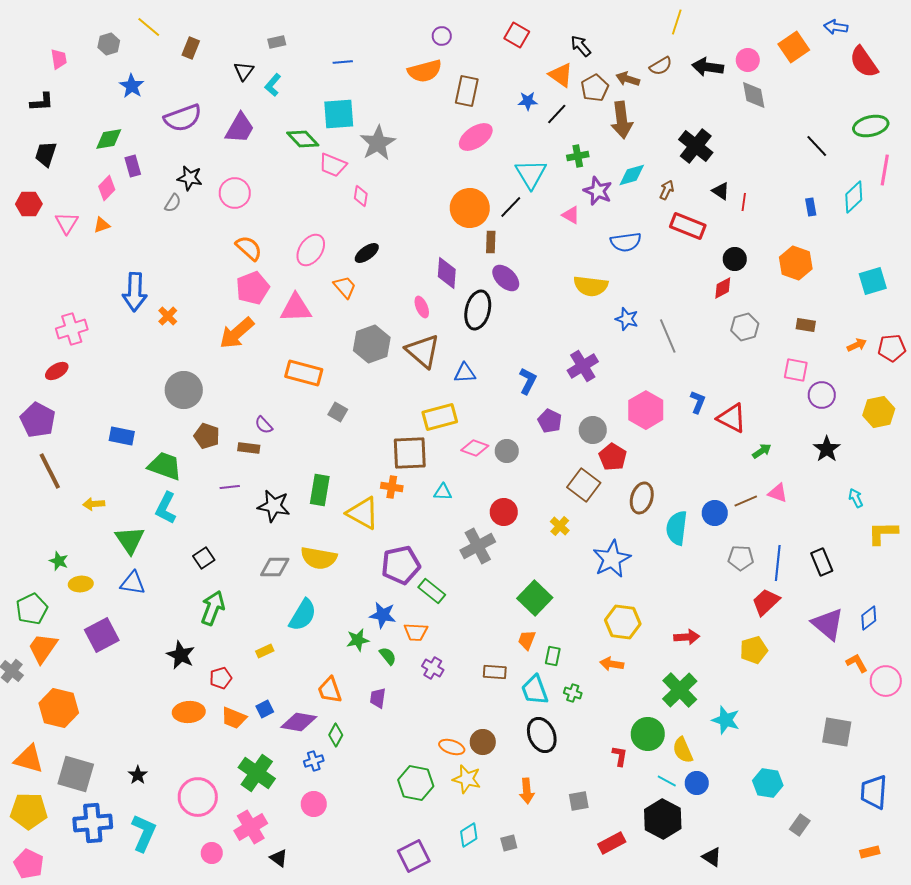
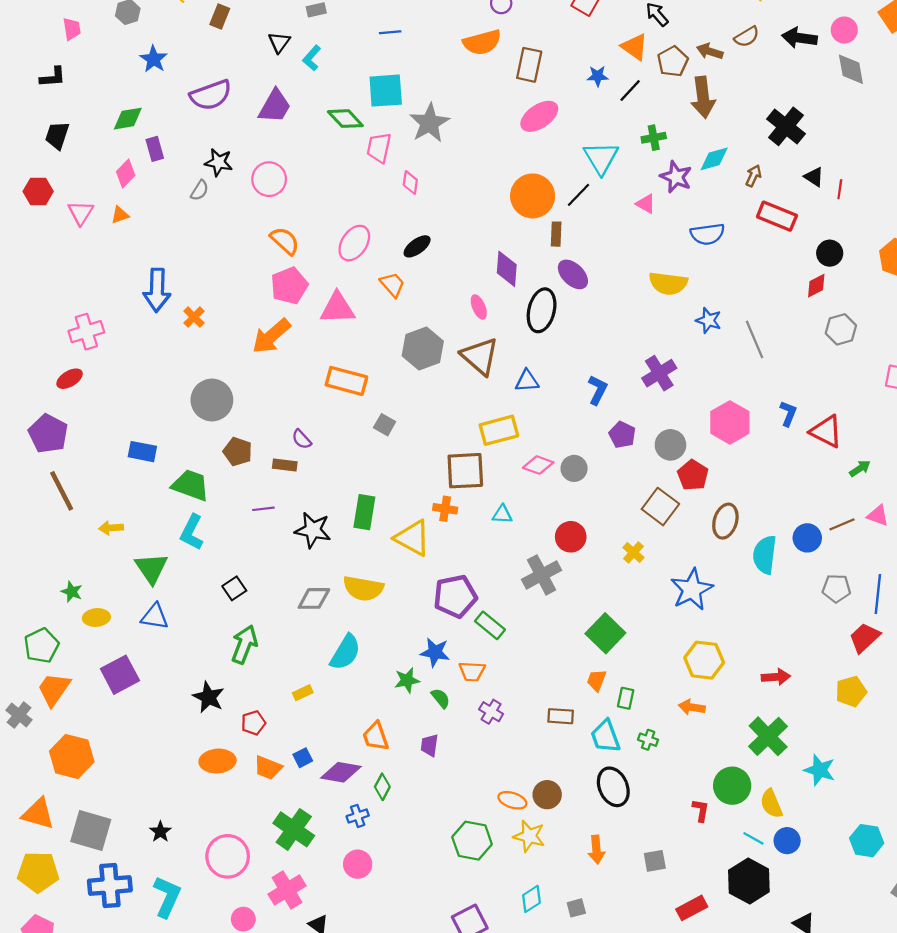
pink trapezoid: (333, 165) -> (379, 148), turned 80

